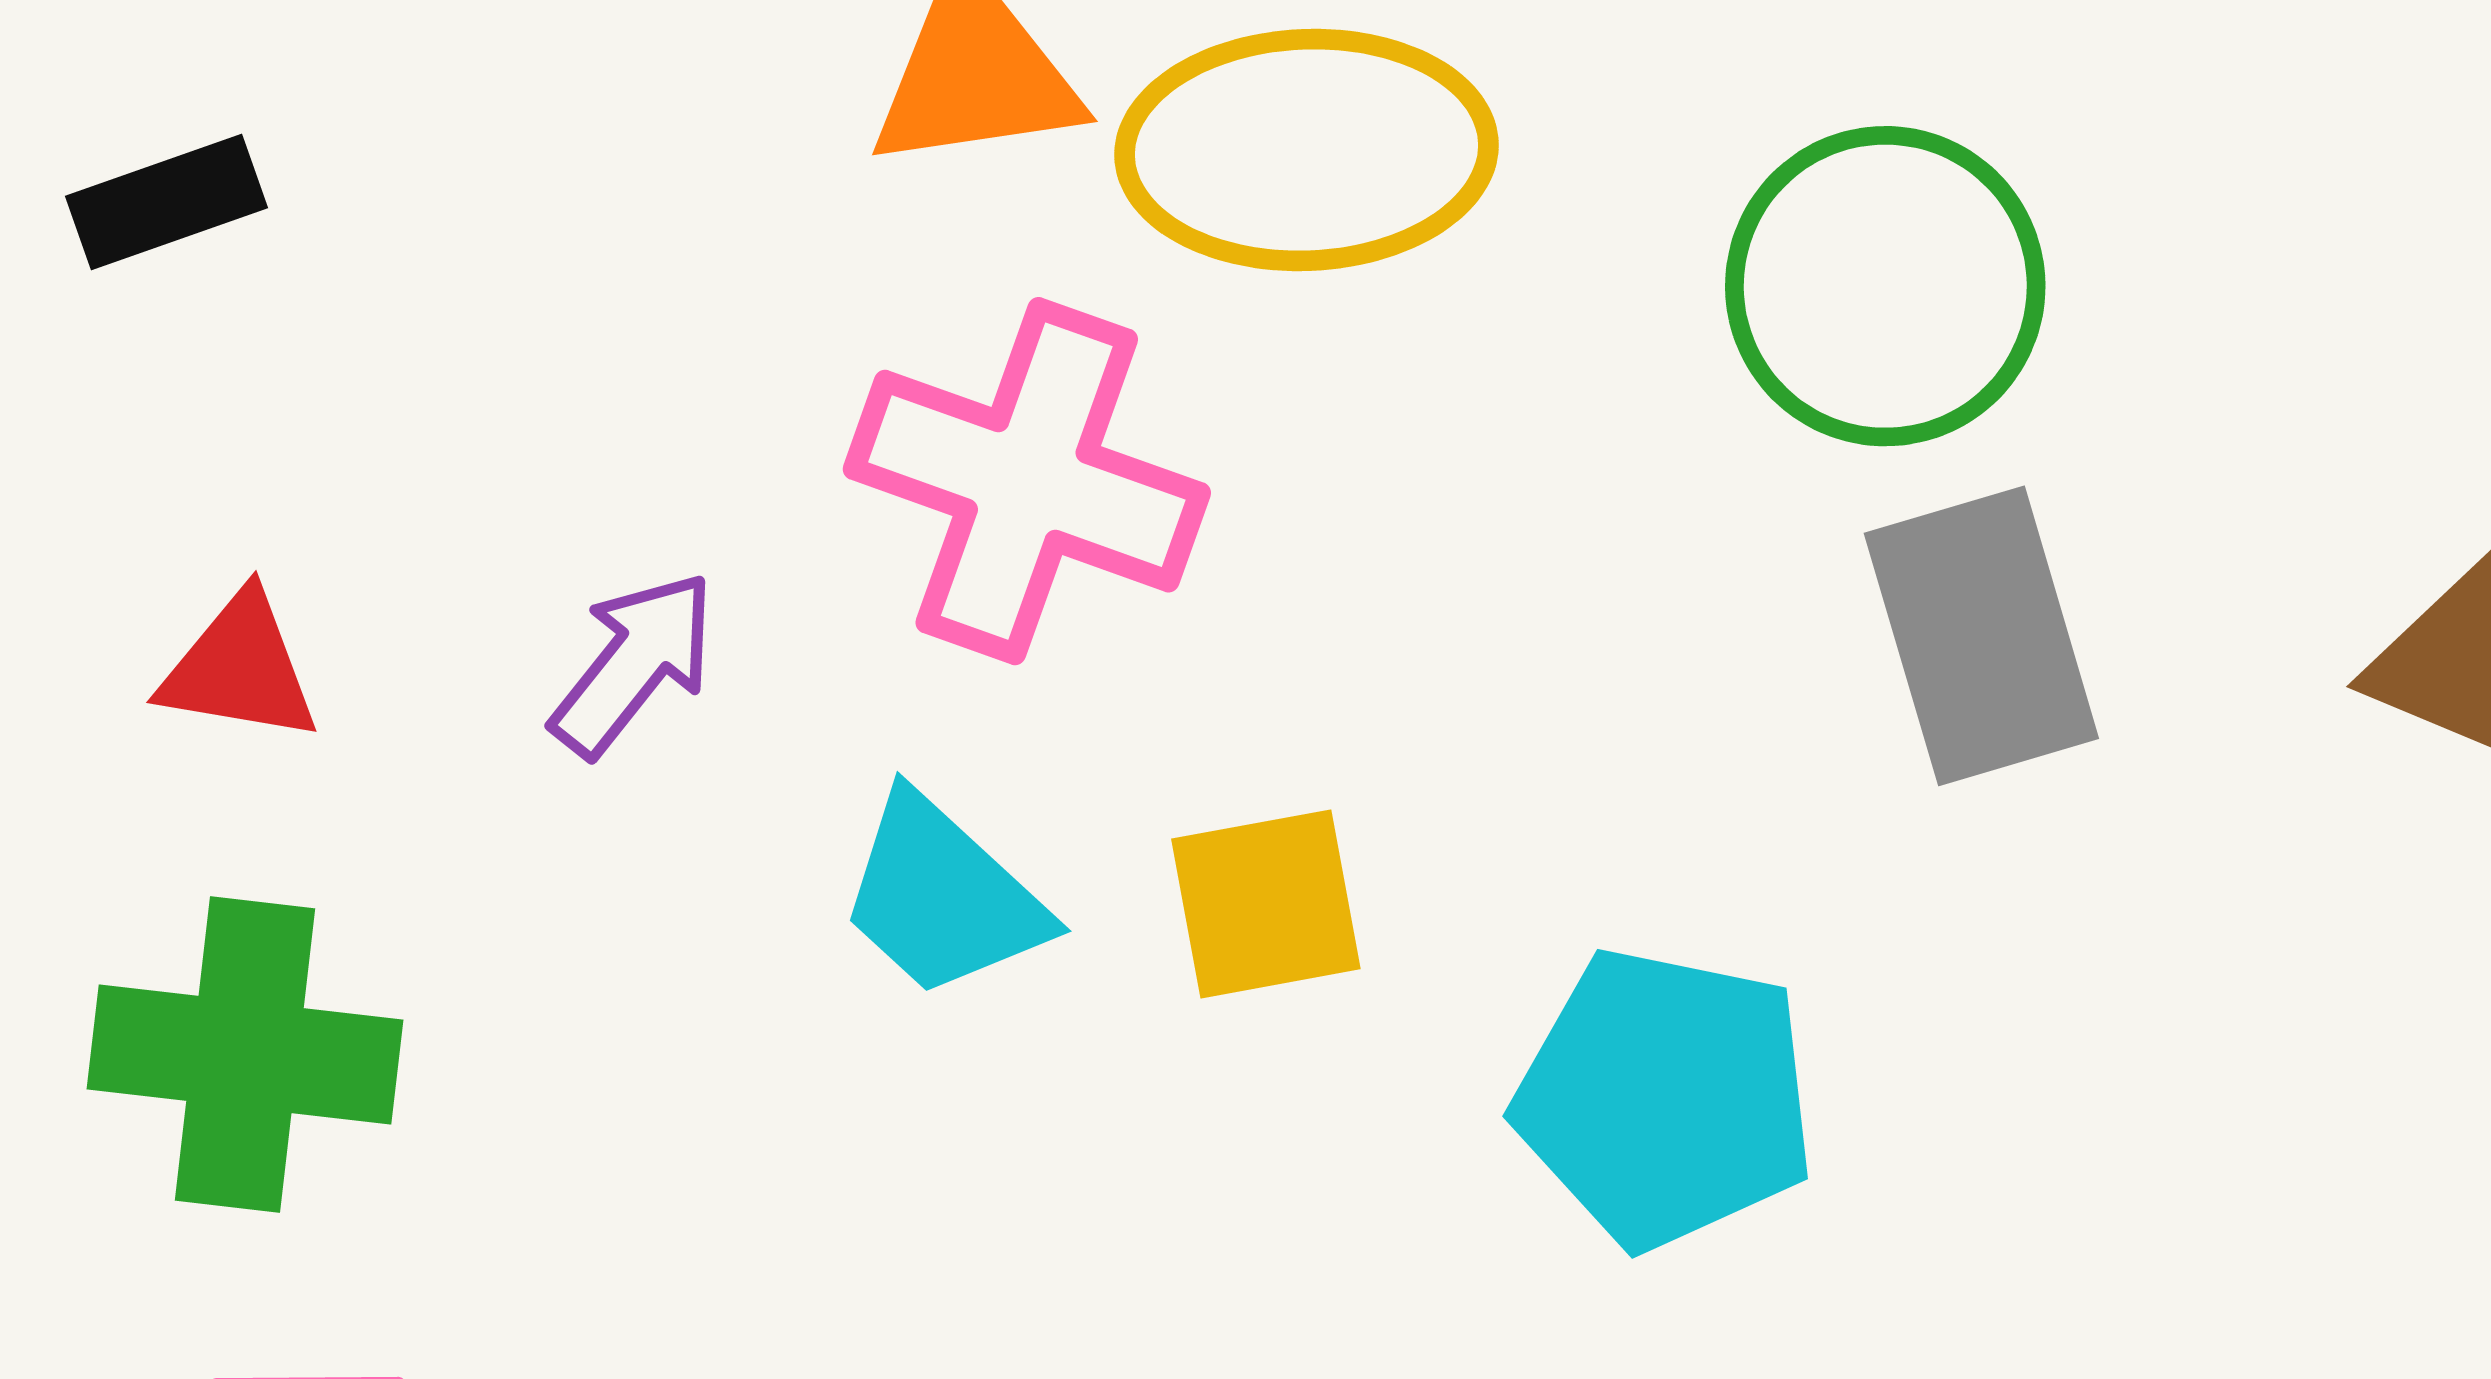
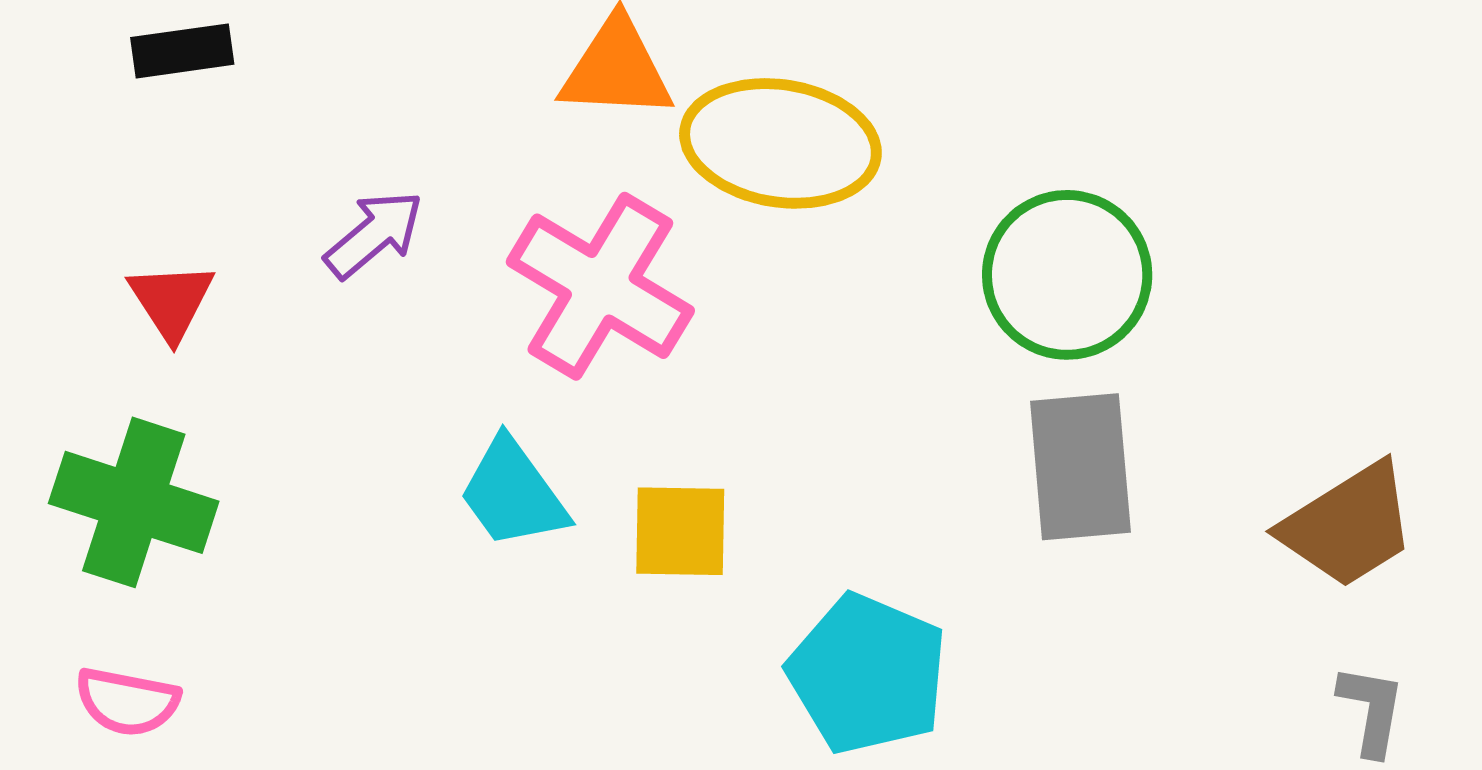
purple arrow: (634, 664) -> (374, 234), moved
red triangle: (240, 668) -> (171, 301), turned 36

